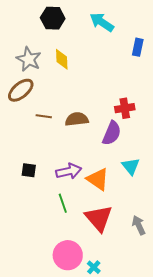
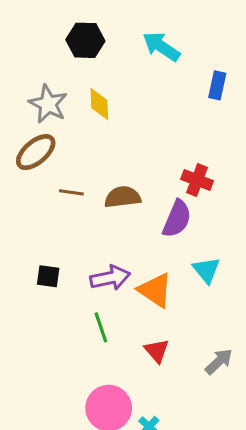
red cross: (125, 108) -> (197, 180), turned 30
red triangle: (99, 218) -> (157, 351), size x0.6
gray arrow: (139, 225) -> (219, 362), turned 72

